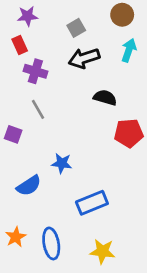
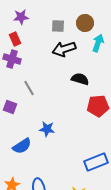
brown circle: (122, 15) -> (85, 23), moved
gray square: (76, 28) -> (58, 26), turned 32
purple cross: (35, 71) -> (12, 59), moved
blue rectangle: (92, 203) -> (96, 162), moved

